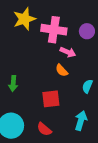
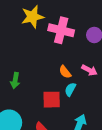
pink arrow: (68, 52) -> (89, 70), moved
cyan semicircle: (87, 86) -> (70, 89), moved

